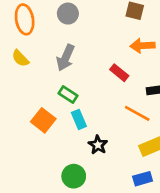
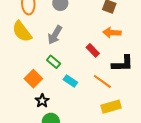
yellow semicircle: (20, 58) -> (22, 31), size x1.6
cyan rectangle: (79, 119) -> (70, 81), moved, turned -40
black star: (98, 145) -> (42, 101), moved

